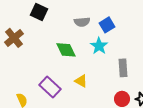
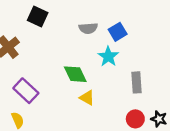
green diamond: (66, 50) -> (75, 74), moved
purple rectangle: (50, 87) -> (26, 91), moved

